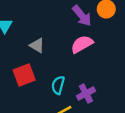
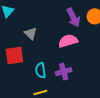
cyan semicircle: (58, 85) -> (41, 70), turned -35
purple cross: (86, 94) -> (64, 72), moved

